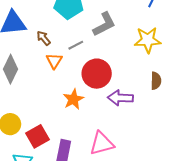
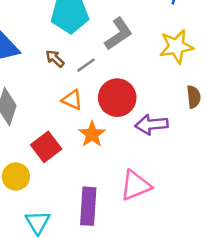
brown arrow: (44, 38) -> (55, 58), moved
orange triangle: (54, 61) -> (72, 100), moved, turned -30
red square: (37, 136) -> (46, 147), moved

